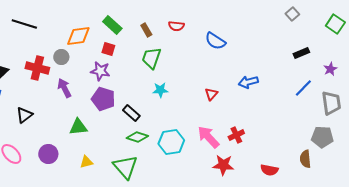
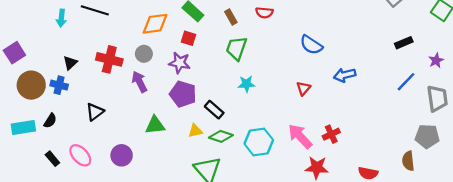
blue semicircle: (215, 41) -> (311, 45), moved
gray circle: (61, 57) -> (144, 54), moved
yellow triangle: (86, 162) -> (195, 131), moved

